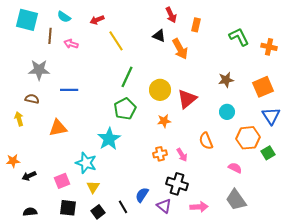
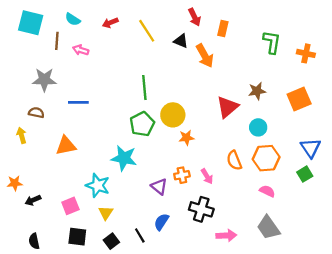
green L-shape: (239, 37) -> (272, 42), turned 35
yellow line: (116, 41) -> (147, 31), moved
green line: (127, 77) -> (144, 88), turned -30
yellow circle: (160, 90) -> (173, 115), moved
red triangle: (187, 99) -> (227, 107), moved
blue triangle: (271, 116) -> (310, 148), moved
orange hexagon: (248, 138) -> (266, 158), moved
cyan star: (109, 139) -> (124, 158), turned -30
purple triangle: (164, 206) -> (159, 187), moved
black semicircle: (30, 212) -> (34, 241), turned -96

